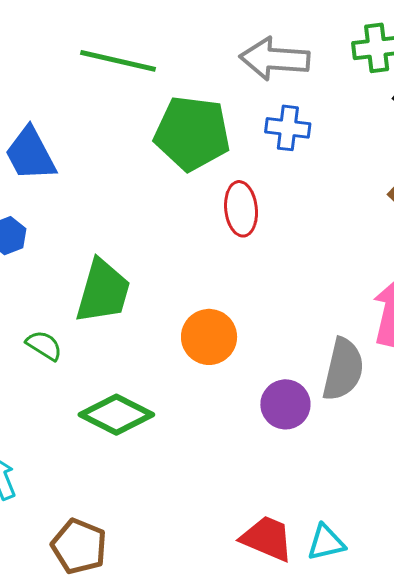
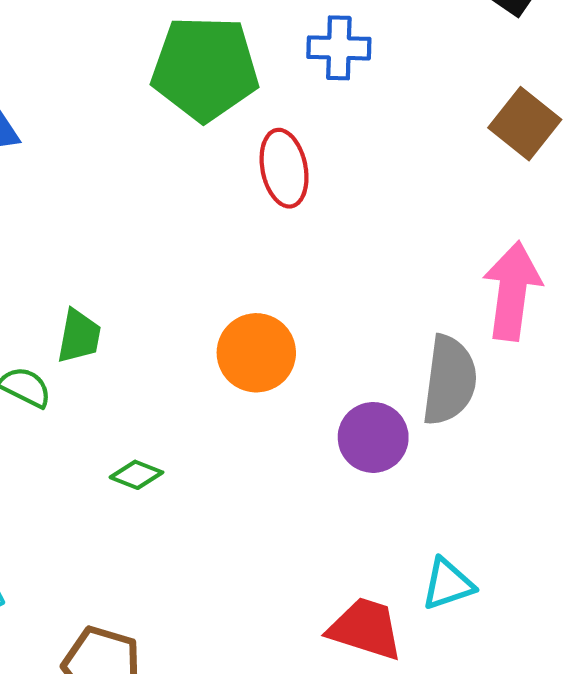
green trapezoid: (103, 291) -> (79, 336), moved, size x0.6
green diamond: (116, 415) -> (136, 475), size x0.5
cyan triangle: (326, 543) -> (448, 584), moved

